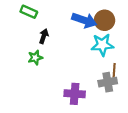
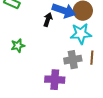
black arrow: (44, 36) -> (48, 20), moved
gray cross: (108, 82) -> (73, 60), moved

